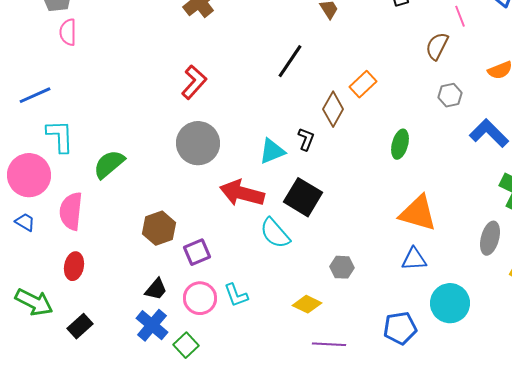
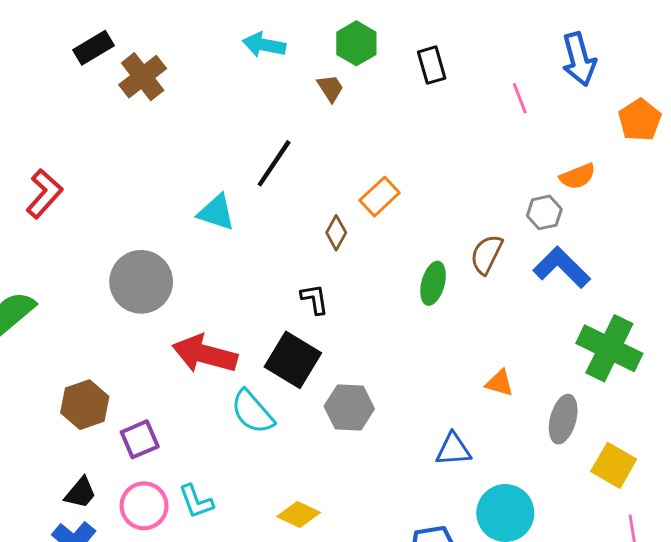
brown semicircle: (437, 46) -> (487, 254), moved
red L-shape: (194, 82) -> (44, 194), moved
gray hexagon: (450, 95) -> (544, 212), moved
brown diamond: (333, 109) -> (336, 233), size x0.7
black L-shape: (306, 139) -> (315, 299), moved, turned -30
cyan triangle: (272, 151) -> (216, 212), moved, turned 40
orange triangle: (418, 213) -> (500, 383), moved, size x0.5
gray hexagon: (342, 267) -> (349, 408), moved, size x1.4

